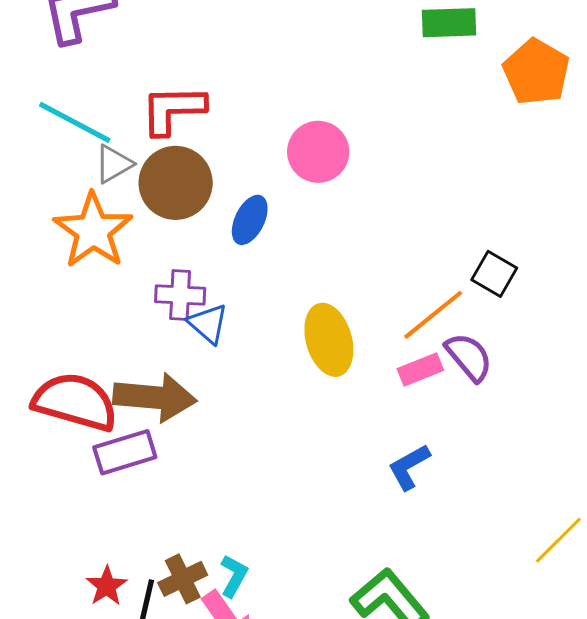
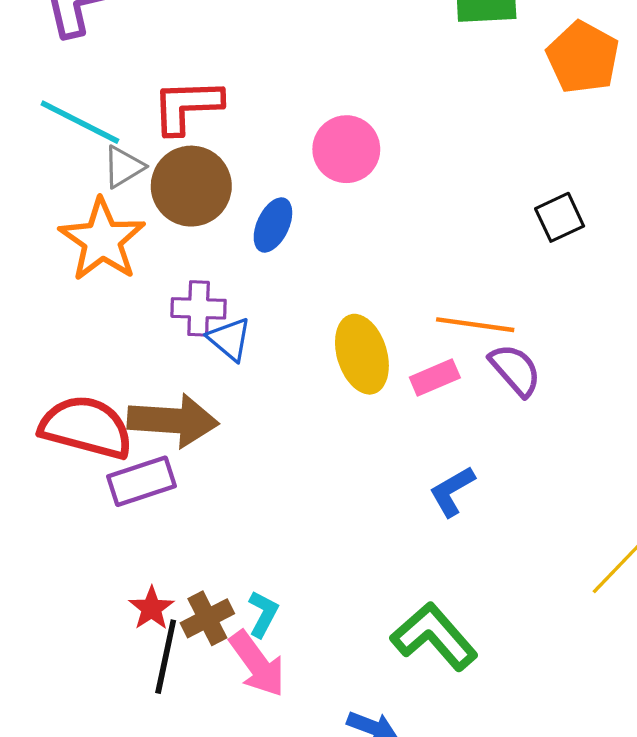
black square: (494, 274) -> (560, 217), moved, turned 36
orange line: (433, 315) -> (475, 325), turned 48
pink rectangle: (420, 369) -> (435, 378), moved
red star: (107, 586) -> (151, 608), moved

